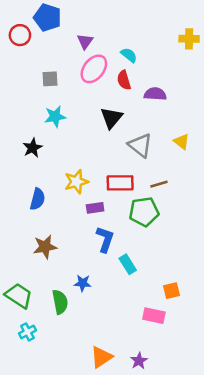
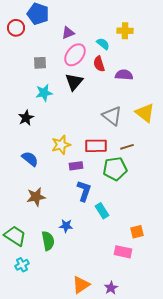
yellow cross: (189, 39) -> (125, 31), moved
purple triangle: (85, 41) -> (68, 33), turned 32
black triangle: (111, 118) -> (74, 82), moved
yellow triangle: (182, 142) -> (145, 113), size x1.5
blue semicircle: (37, 199) -> (30, 159), turned -66

